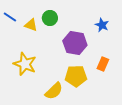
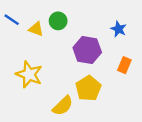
orange rectangle: (103, 64) -> (124, 65), moved
yellow pentagon: (76, 76) -> (88, 88), turned -30

